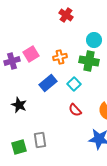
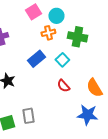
cyan circle: (94, 40) -> (56, 16), moved
pink square: (31, 54) -> (33, 12), moved

